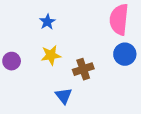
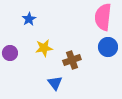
blue star: (47, 22) -> (29, 19), moved

